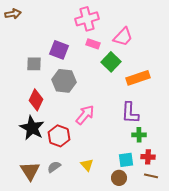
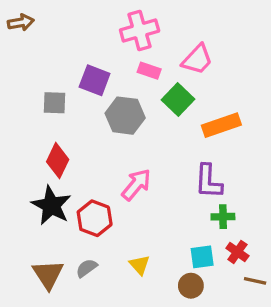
gray hexagon: (64, 81) -> (125, 116), moved
red cross: (148, 157) -> (237, 252), turned 32
brown line: (151, 176) -> (255, 281), moved

